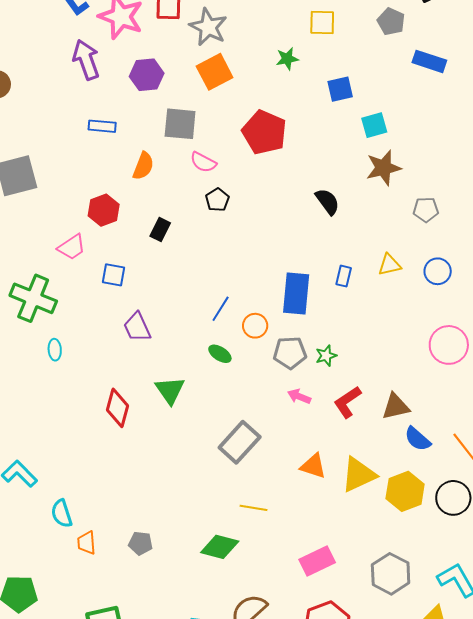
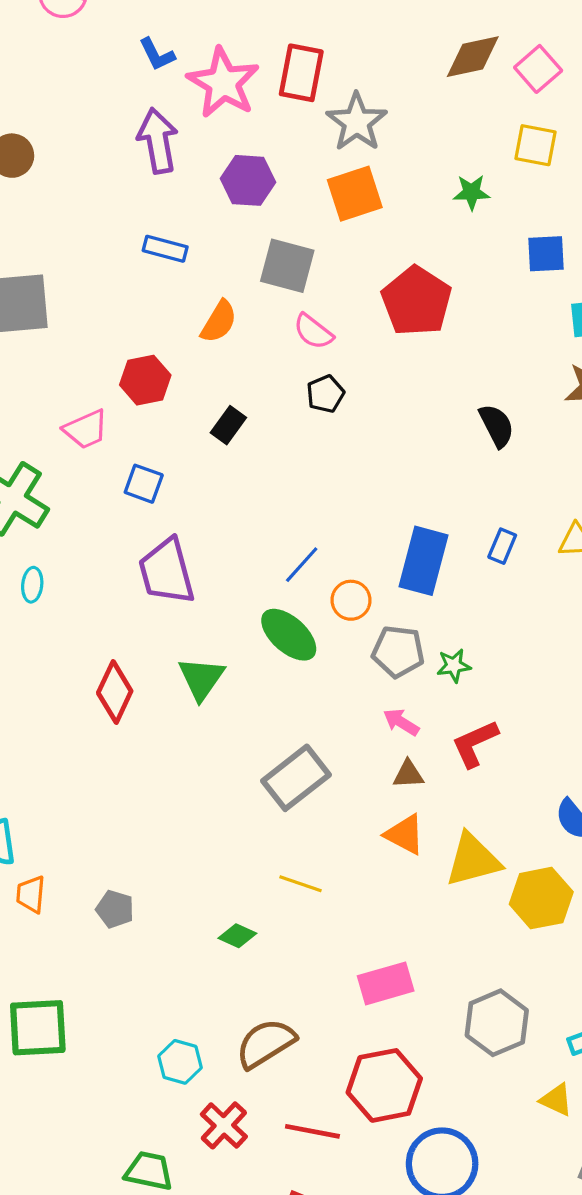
purple trapezoid: (137, 327) -> (167, 571), size x1.4
green ellipse: (220, 354) -> (289, 635), size x1.6
brown triangle: (396, 407) -> (408, 774), moved, size x0.7
green diamond: (220, 547) -> (237, 936), size x0.6

